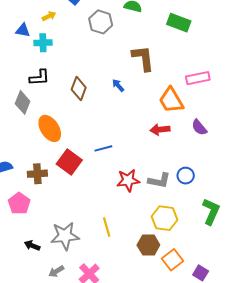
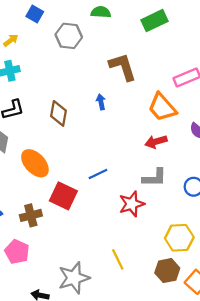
green rectangle: (179, 23) -> (155, 21), turned -35
blue arrow: (118, 85) -> (101, 102), turned 40
gray L-shape: (159, 181) -> (154, 178), moved

